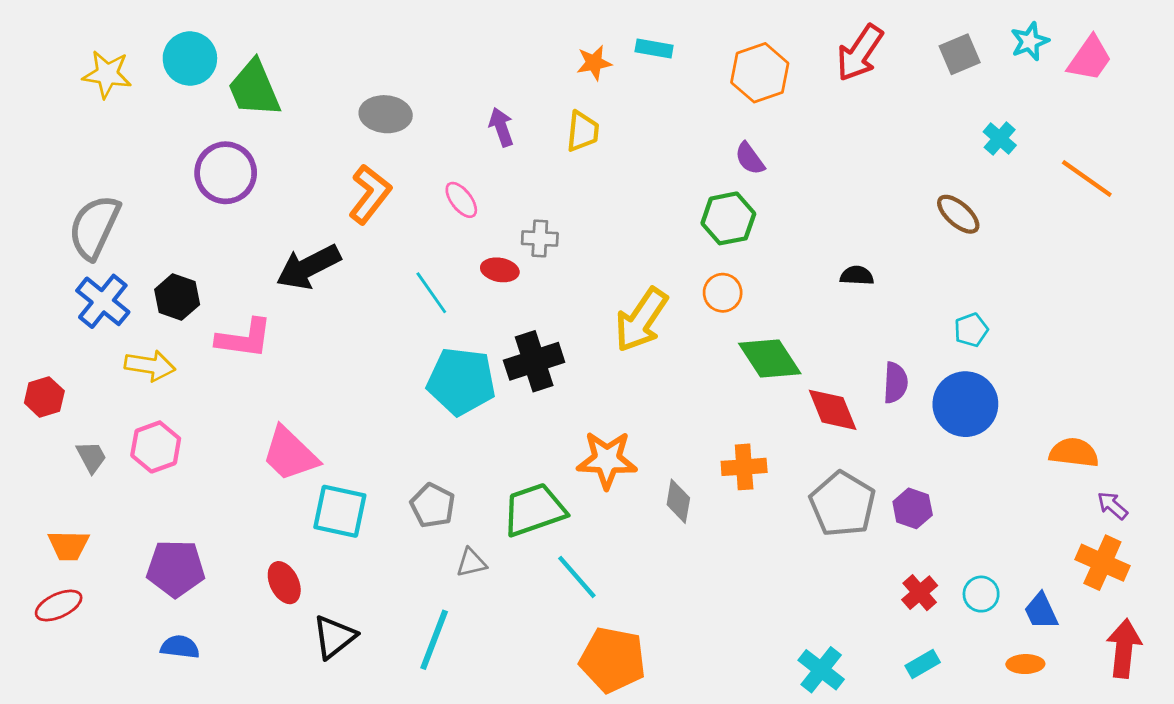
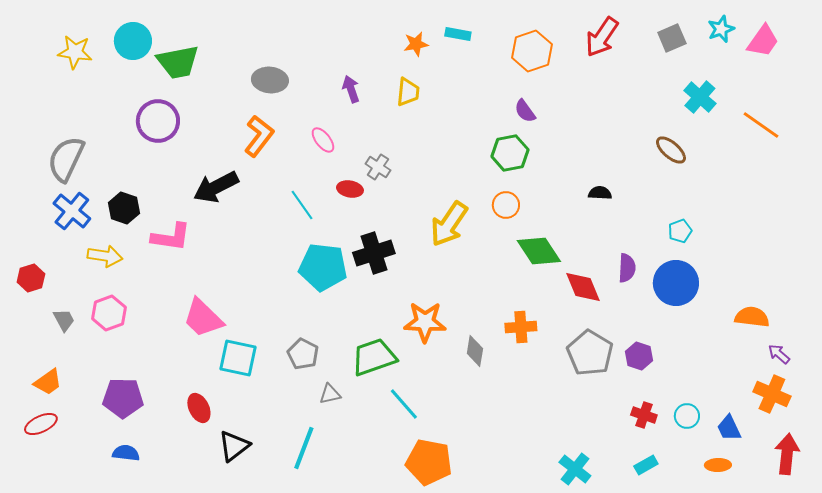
green trapezoid: (254, 89) -> (178, 62), turned -78
cyan cross: (1000, 138) -> (700, 97), size x1.4
gray cross: (540, 238) -> (378, 167), turned 30
orange trapezoid: (69, 546) -> (48, 382), turned -36
red cross: (920, 593) -> (644, 415), turned -30

